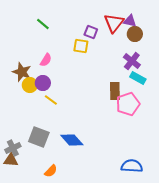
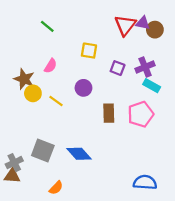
purple square: (91, 32) -> (118, 68), moved
brown circle: (135, 34) -> (155, 30), moved
purple cross: (132, 61) -> (145, 67), turned 30
purple circle: (43, 83) -> (83, 88), moved
brown rectangle: (115, 91) -> (109, 113), moved
yellow line: (51, 100) -> (56, 101), moved

